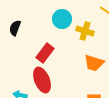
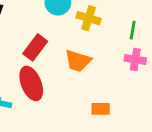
orange trapezoid: (94, 63) -> (78, 61), moved

